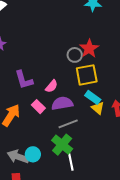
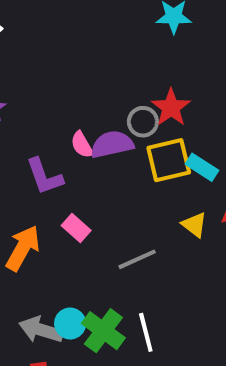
pink semicircle: (52, 86) -> (82, 145), moved, turned 112
cyan rectangle: (93, 97) -> (202, 167), moved
purple semicircle: (62, 103) -> (112, 144), moved
green cross: (62, 145) -> (103, 331), moved

